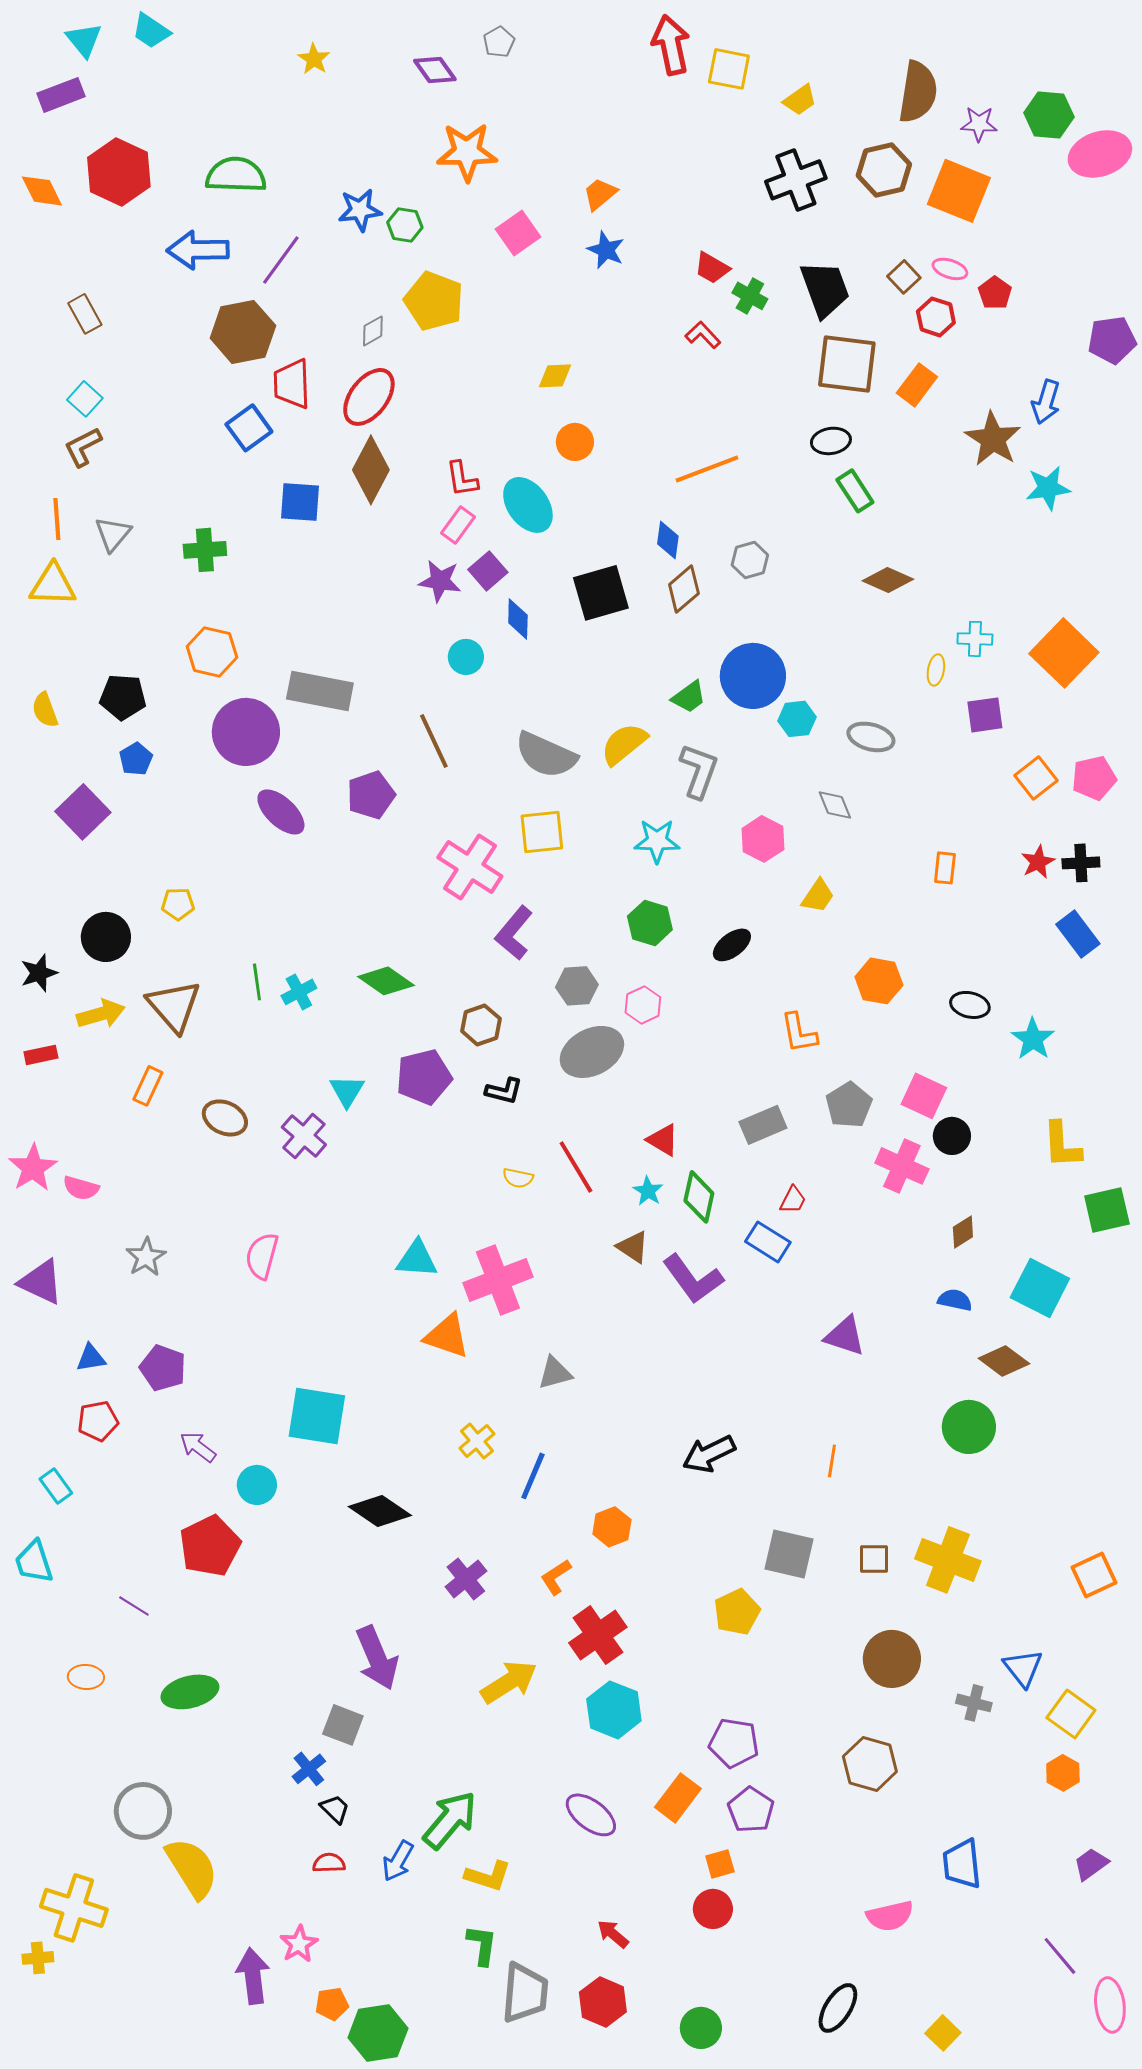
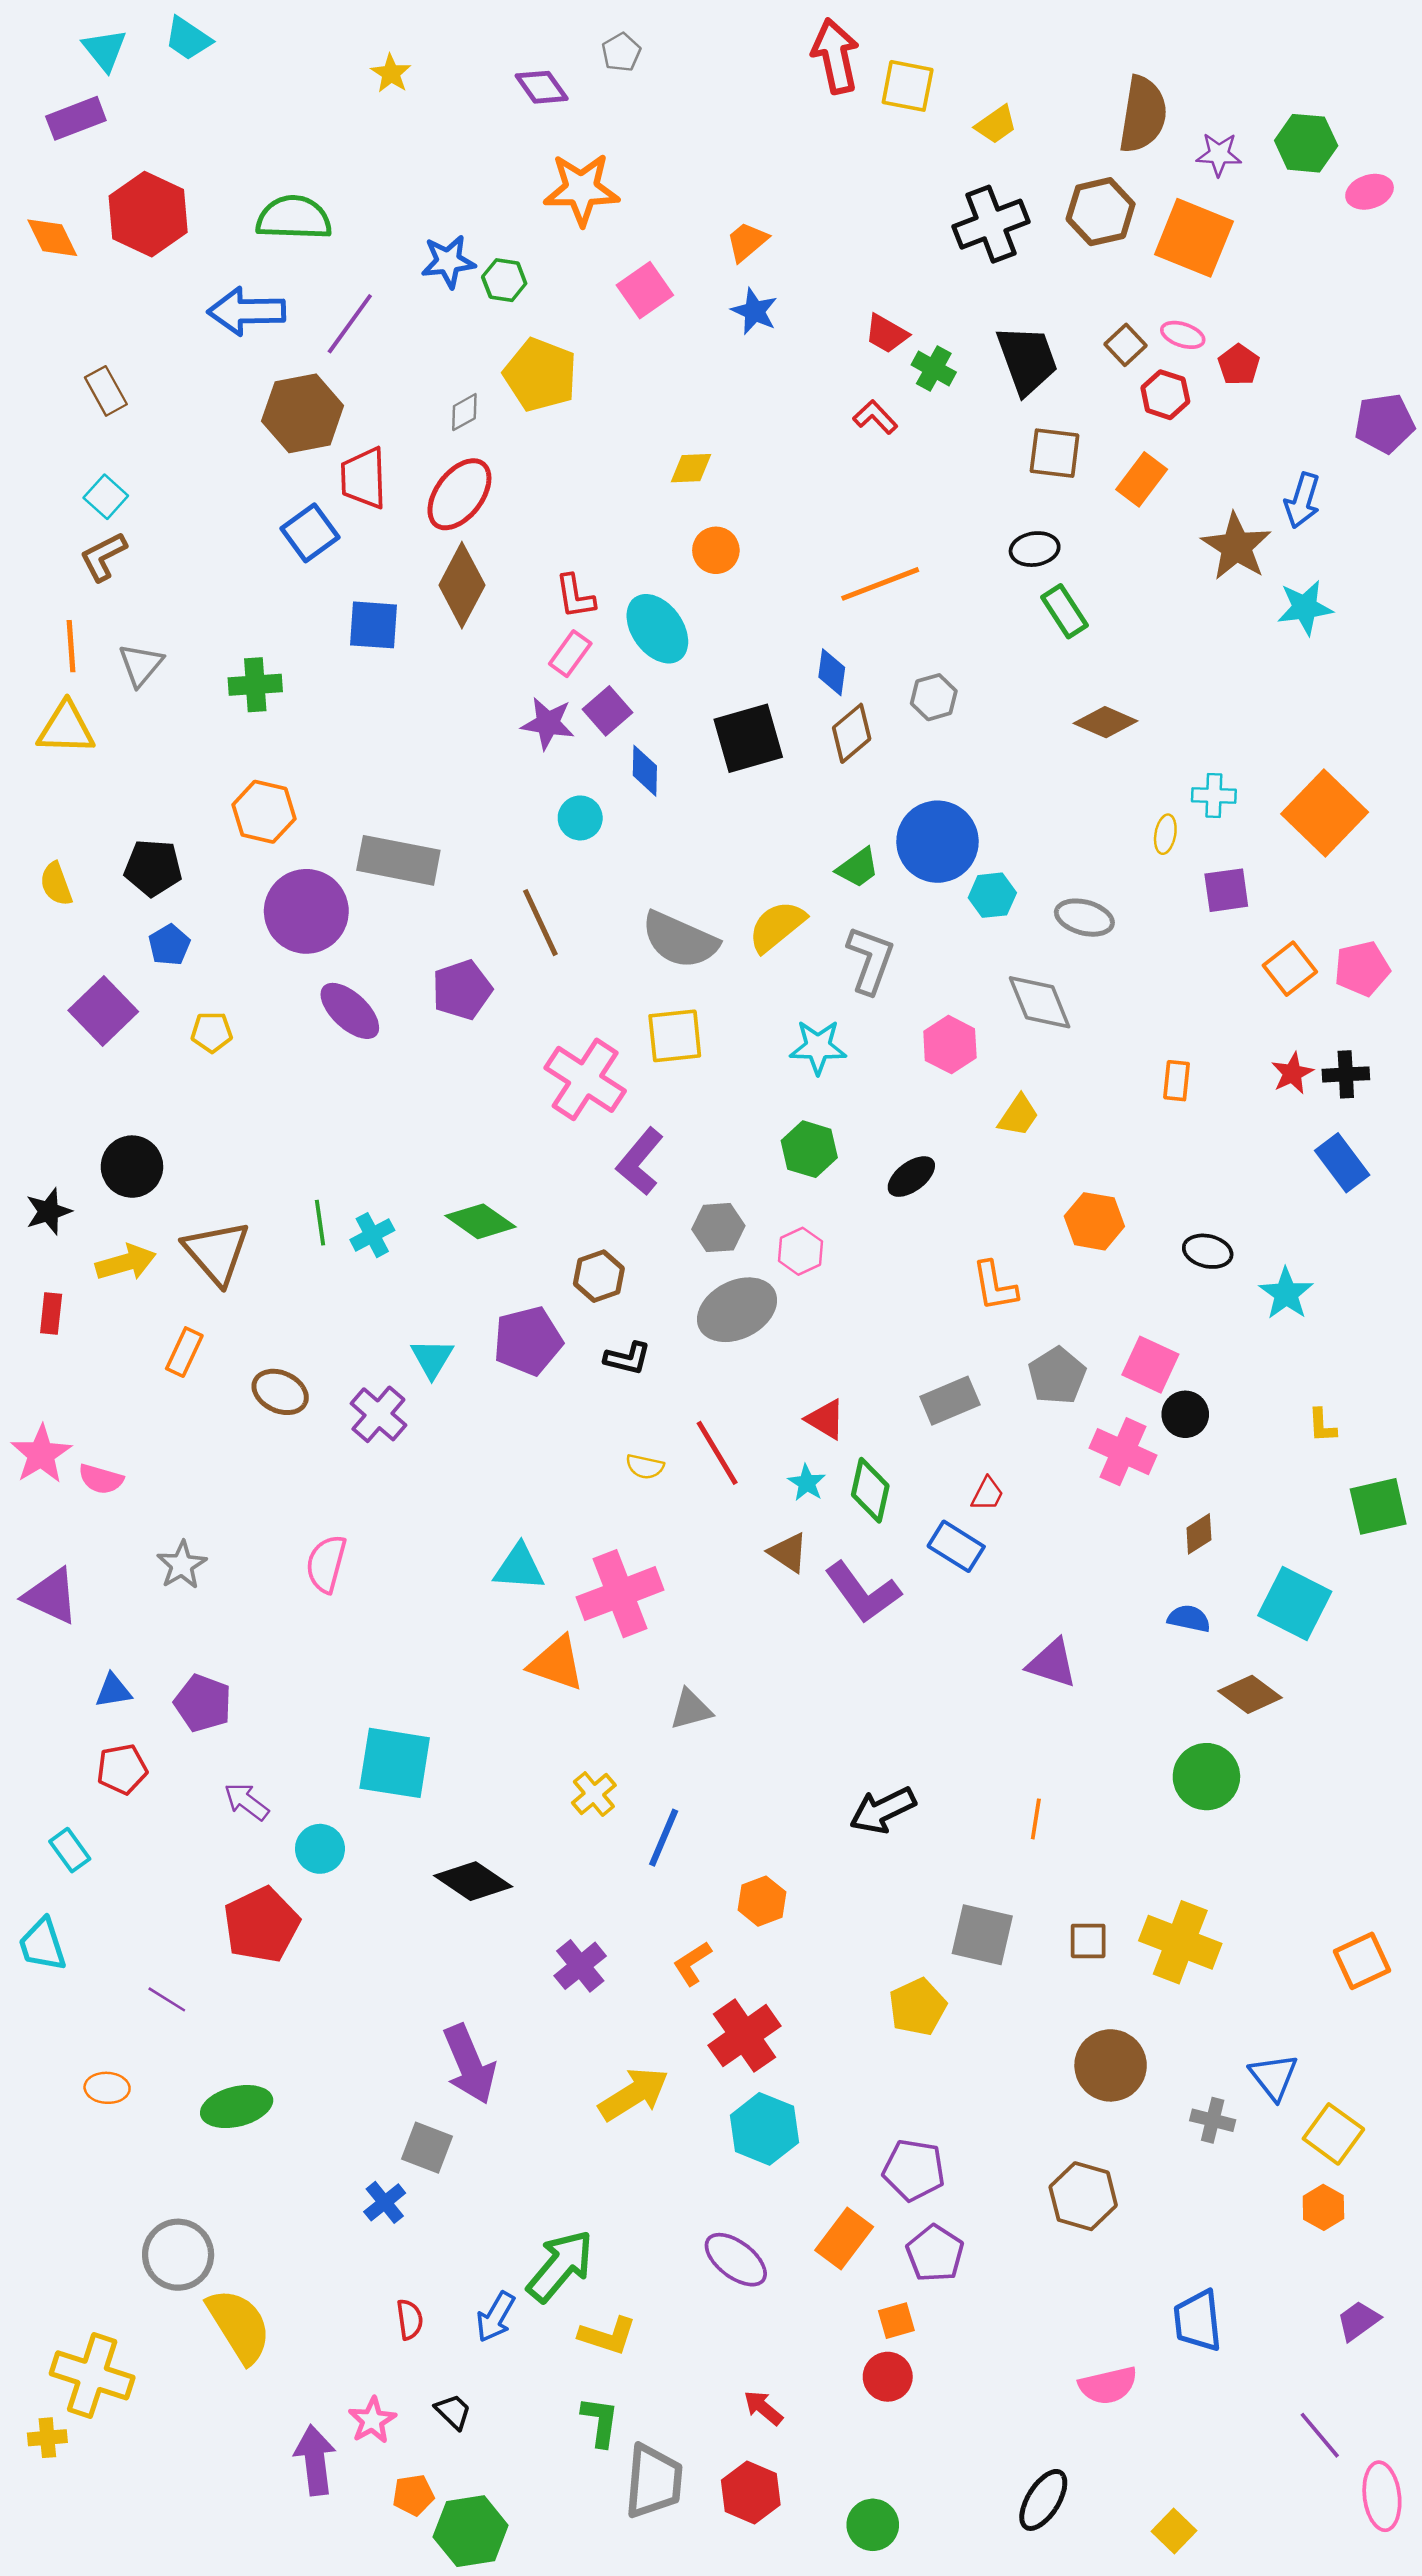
pink ellipse: (1100, 154) -> (1370, 192), size x0.6
brown square: (847, 364) -> (1055, 453), size x0.7
gray diamond: (835, 805) -> (1040, 1002), size x1.5
yellow pentagon: (178, 904) -> (212, 1032), moved
red rectangle: (41, 1055) -> (51, 1313), turned -72
yellow L-shape: (1062, 1145) -> (1322, 1426), size x0.6
black trapezoid: (335, 1809) -> (453, 2412), moved
red semicircle: (329, 1863) -> (410, 2319), turned 84

